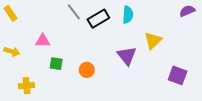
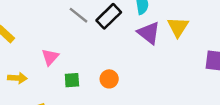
pink triangle: (43, 41) -> (50, 57), turned -35
purple triangle: (127, 56) -> (149, 33), moved

